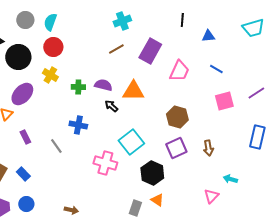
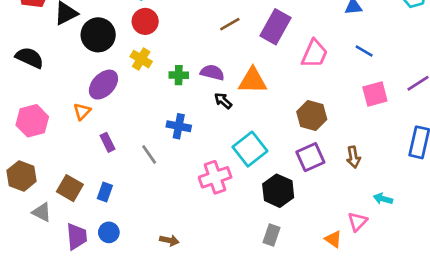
pink cross: (105, 163) -> (215, 177), turned -35
blue rectangle: (23, 174) -> (105, 192), turned 64
orange triangle: (157, 200) -> (333, 239), moved
gray rectangle: (135, 208) -> (271, 235), moved

